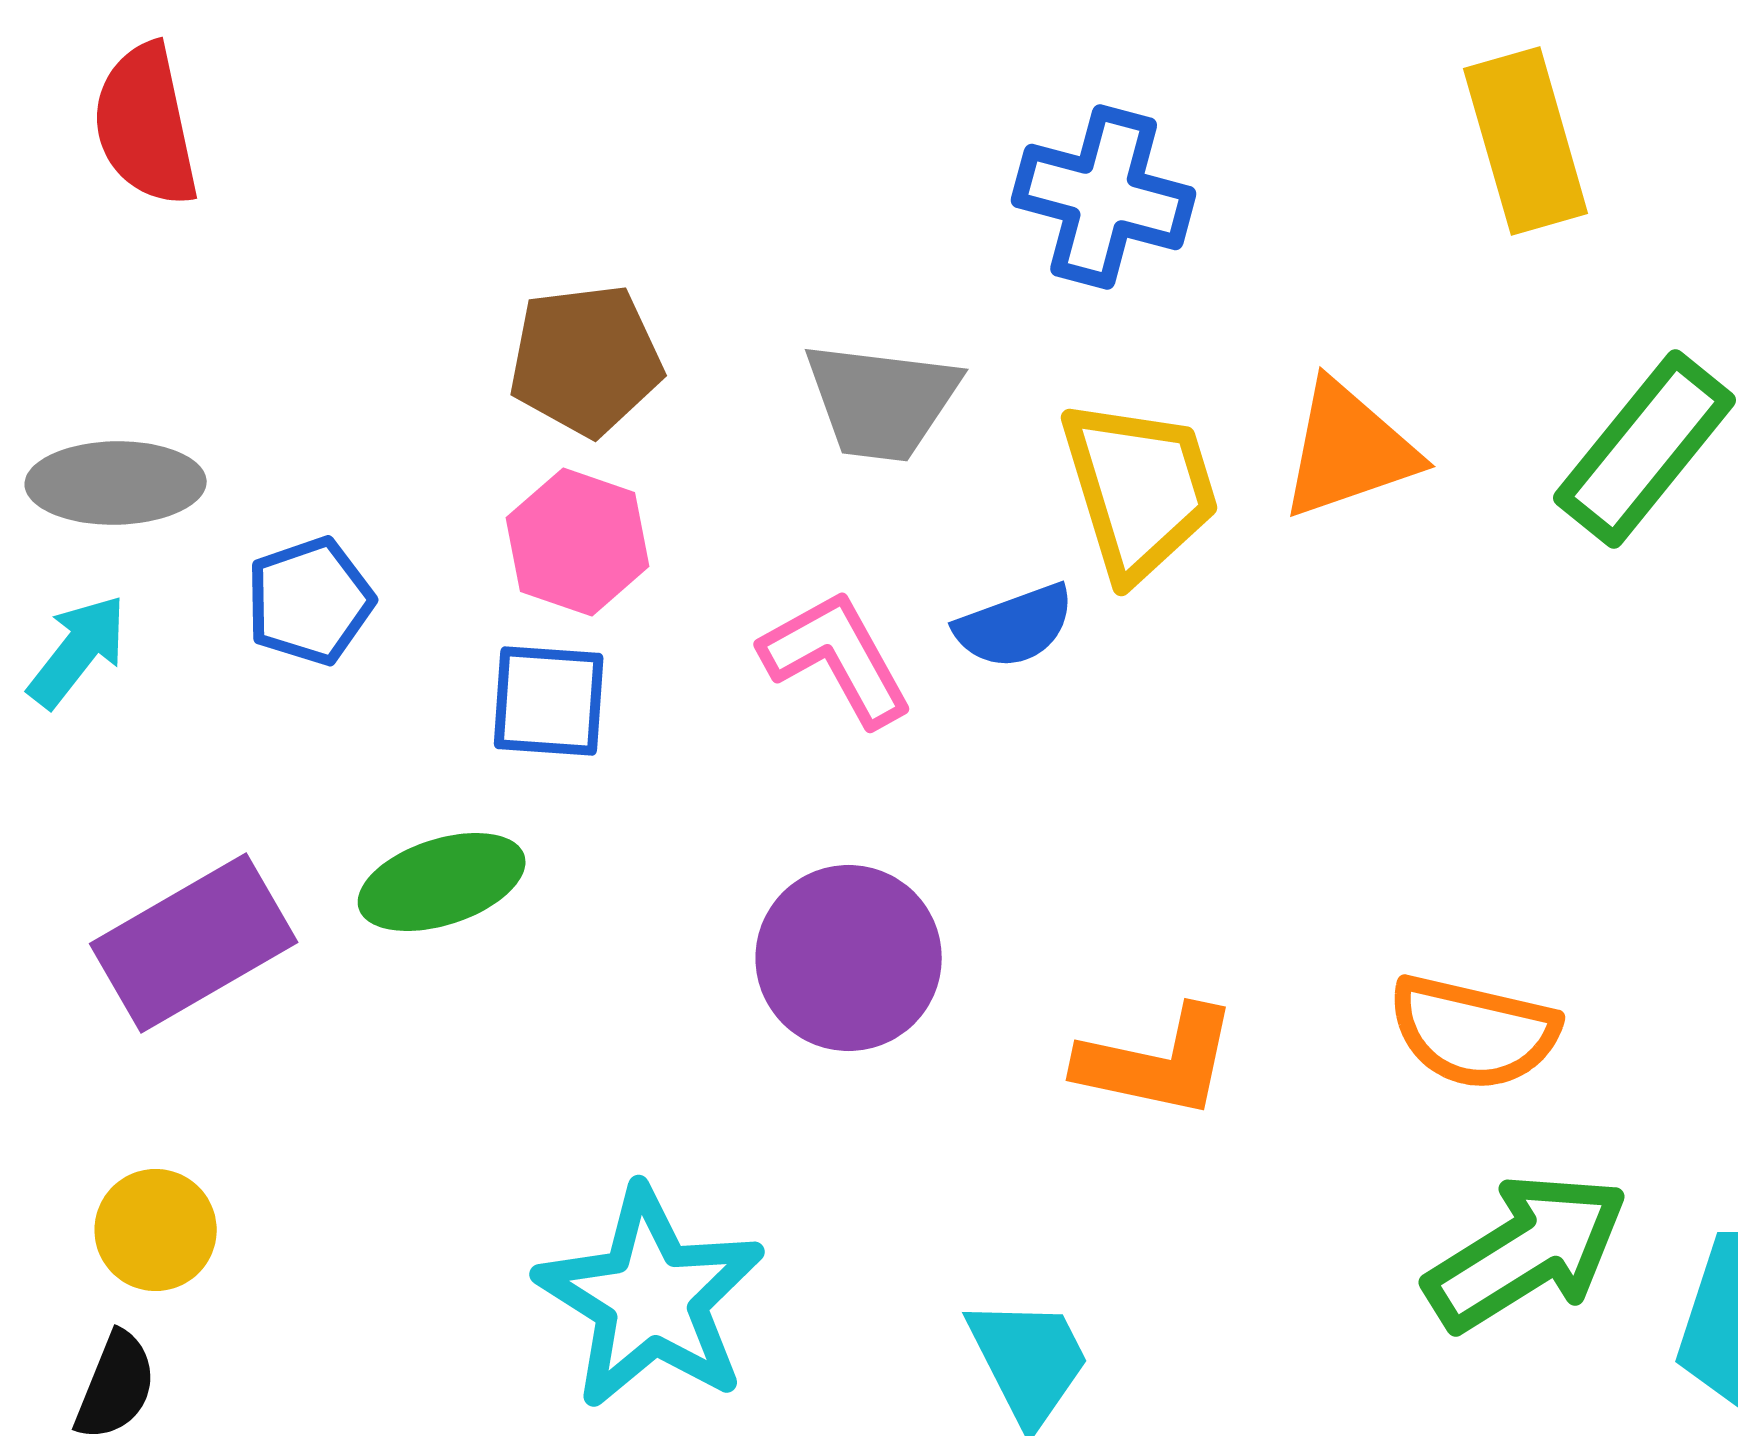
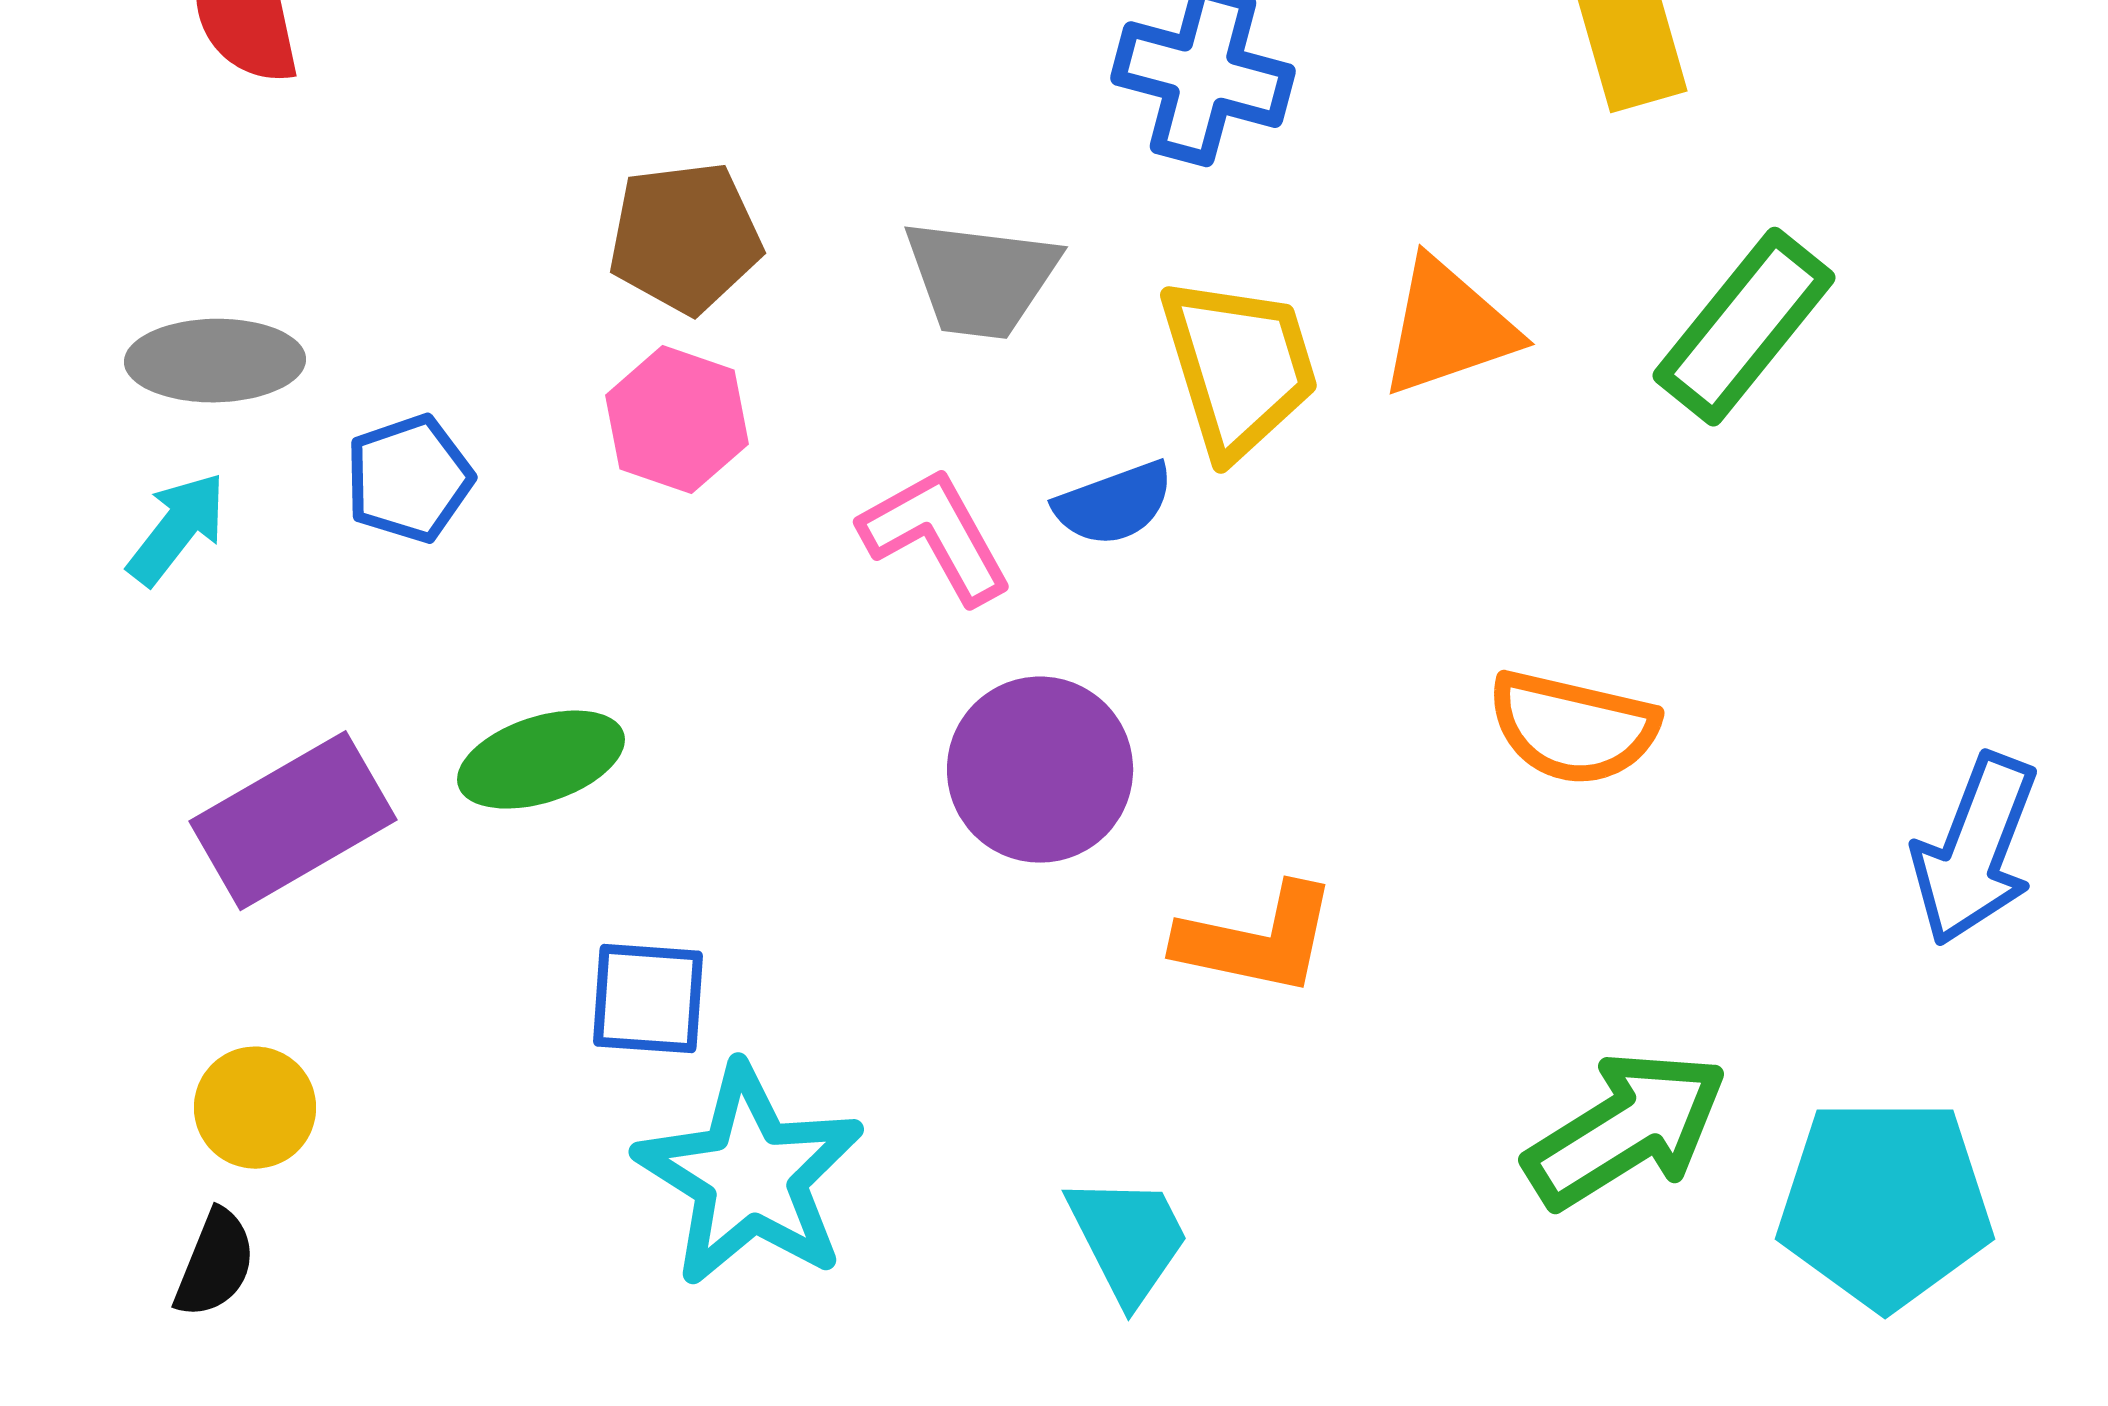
blue square: (549, 701) -> (648, 999), moved
purple circle: (849, 958) -> (1040, 770), moved
orange semicircle: (1474, 1032) -> (1573, 728), moved

